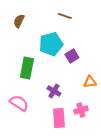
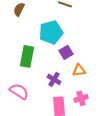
purple square: (72, 56) -> (66, 52), moved
orange triangle: (90, 82) -> (79, 70), moved

